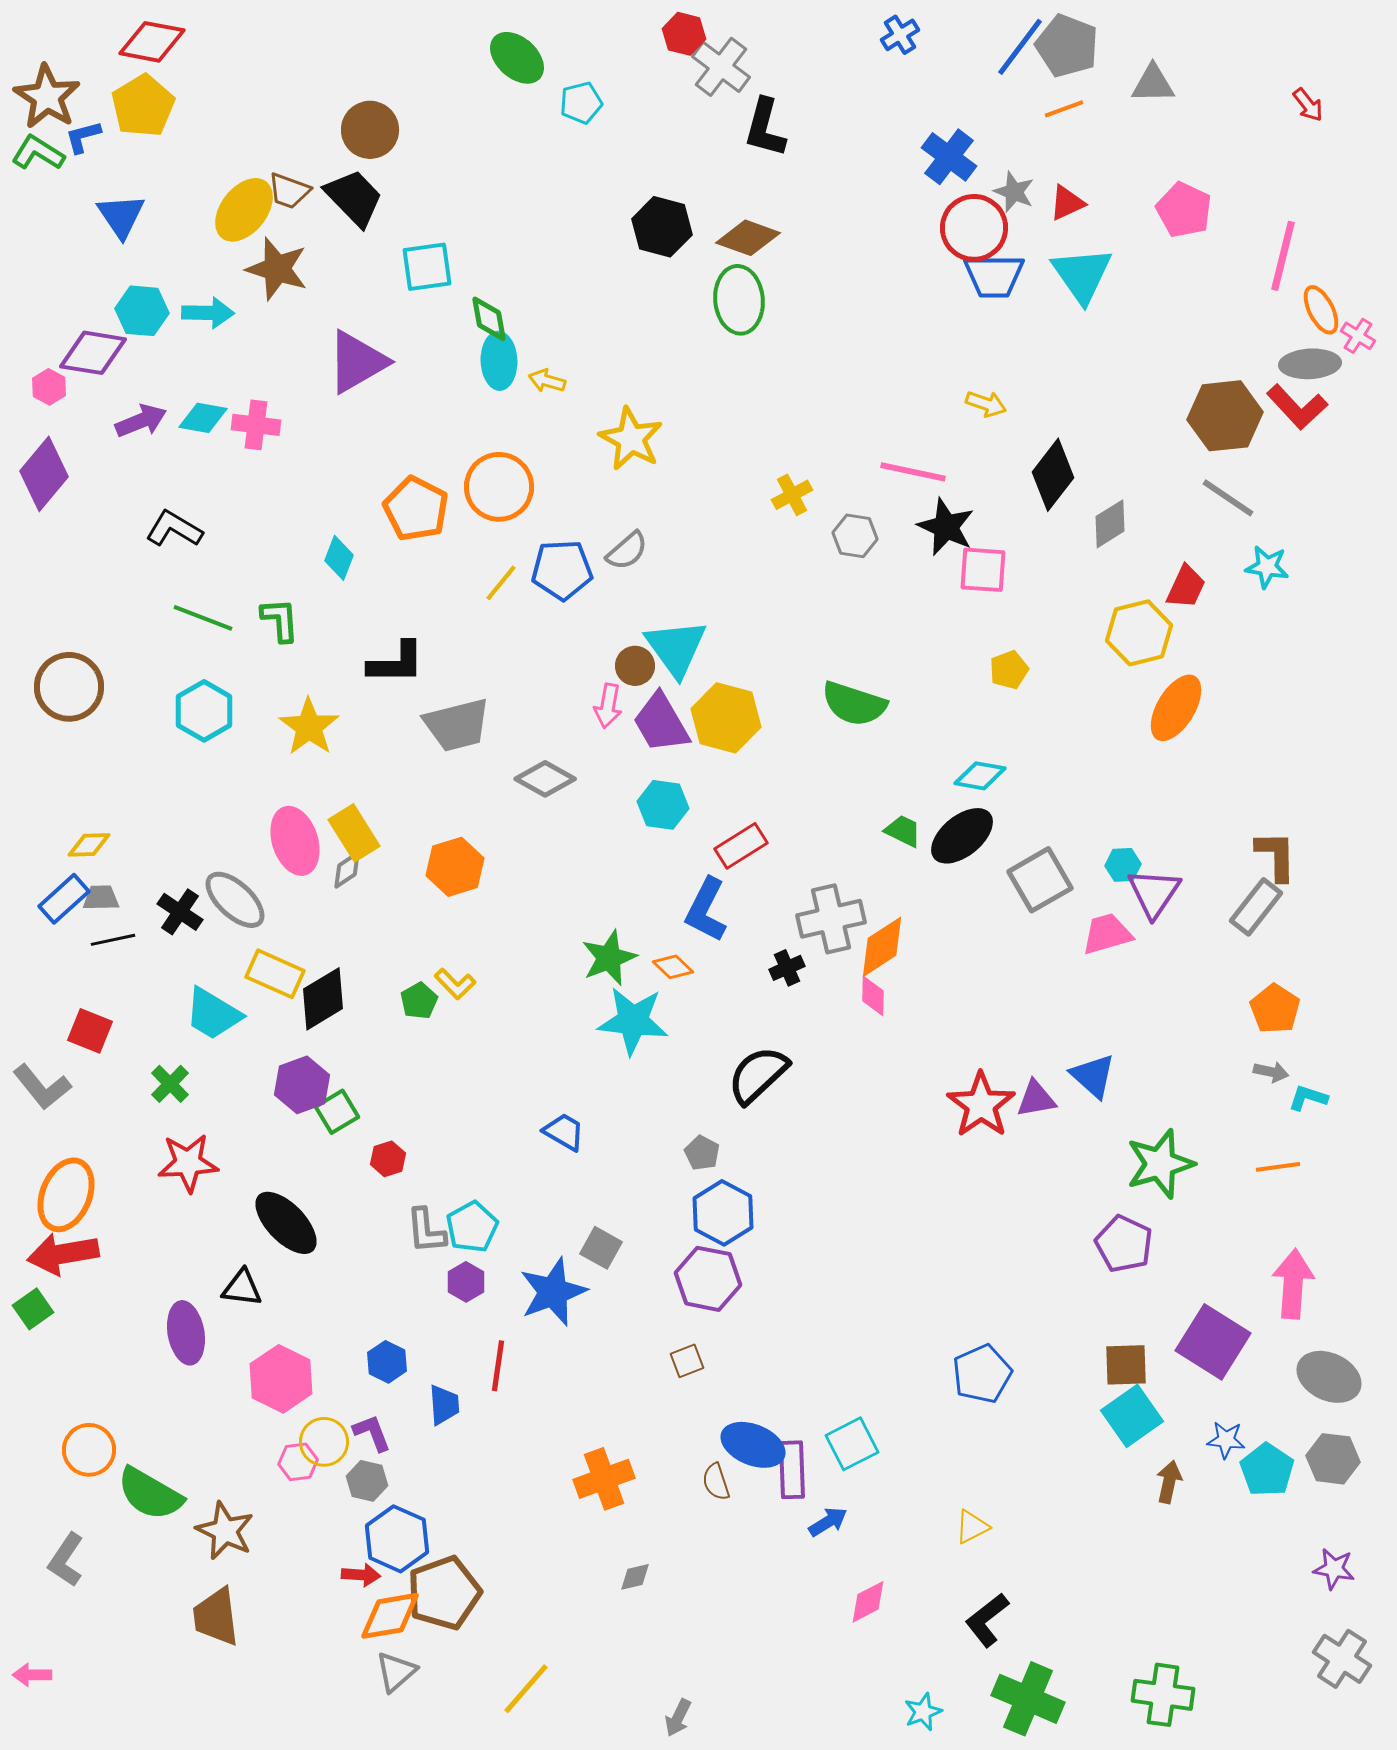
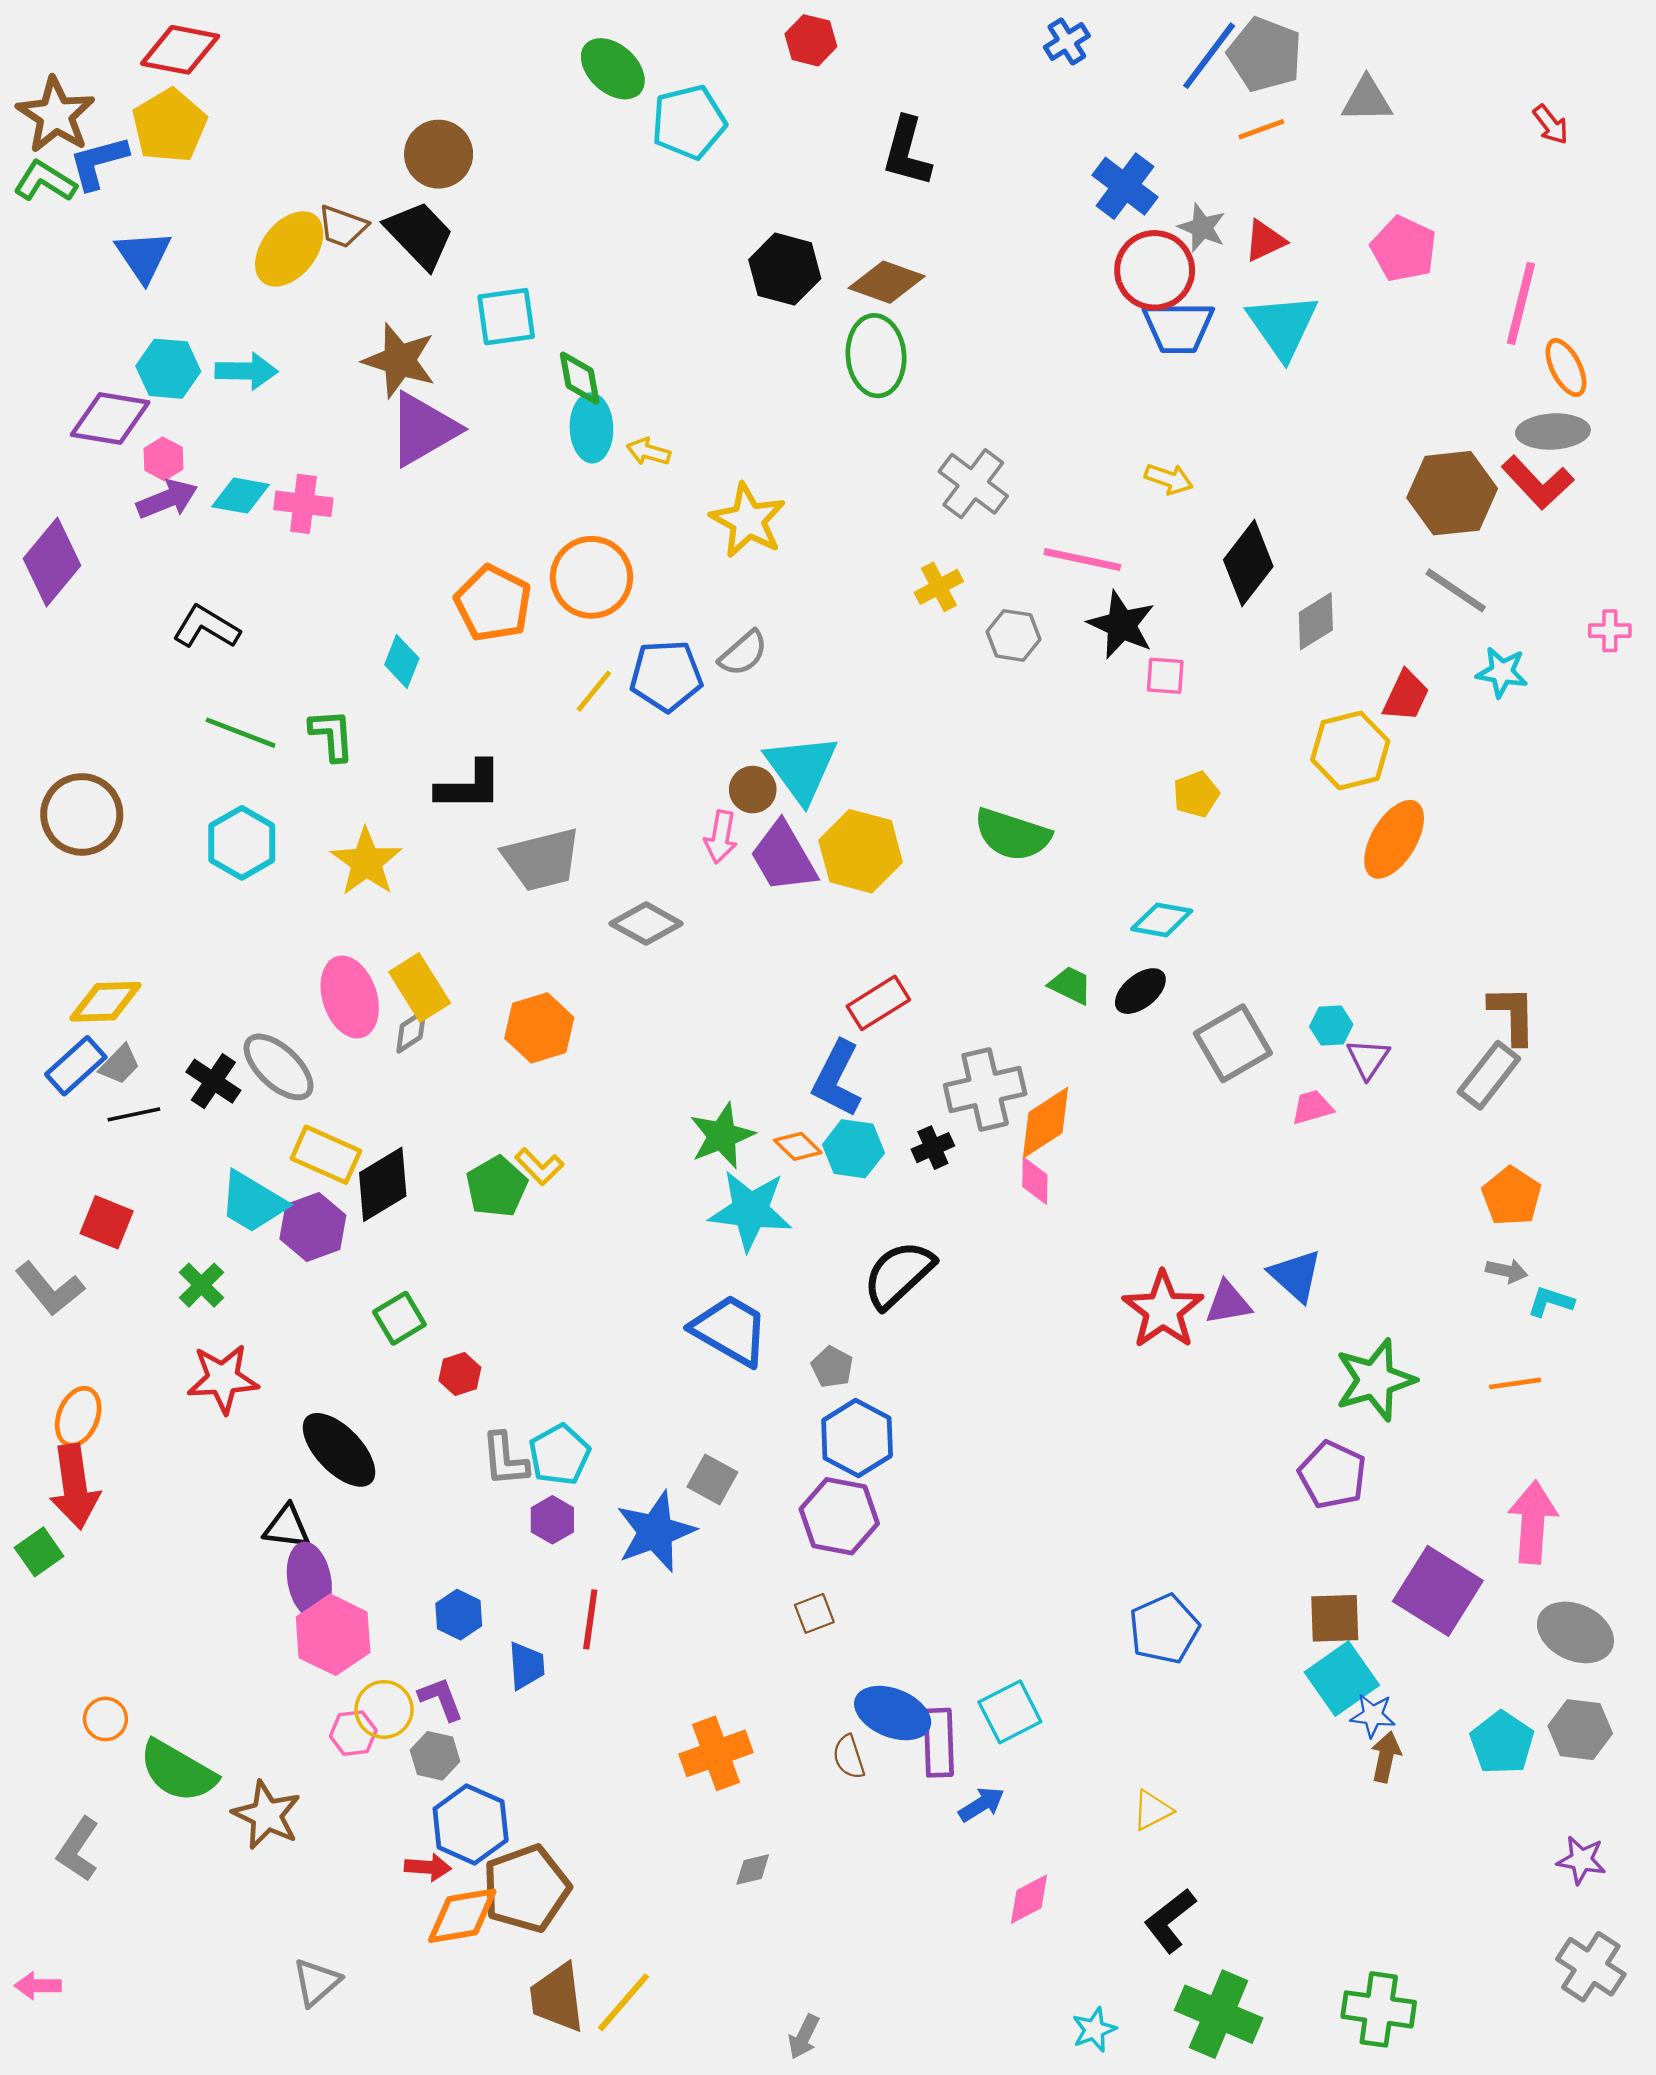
gray cross: (721, 67) -> (973, 484), moved
cyan pentagon: (581, 103) -> (689, 122), size x1.5
blue L-shape: (83, 137) -> (98, 162), size x1.4
brown star: (277, 269) -> (399, 360), moved
pink cross: (1358, 336) -> (1610, 631), moved, turned -32
pink hexagon: (49, 387) -> (164, 459), moved
pink square: (983, 570) -> (1165, 676), size x0.7
cyan hexagon: (663, 805) -> (853, 1149), moved
black ellipse: (962, 836) -> (1140, 991), size x0.7
yellow diamond: (89, 845) -> (105, 1002), size x1.4
purple triangle: (1154, 893) -> (1368, 1059), size x0.7
gray trapezoid: (101, 898) -> (120, 1065), turned 135
pink trapezoid: (1107, 934) -> (1312, 1107), size x0.7
green pentagon: (419, 1001) -> (497, 1187), size x1.4
purple hexagon: (302, 1085) -> (313, 1227), moved
blue trapezoid: (564, 1132) -> (730, 1330), moved, size x1.6
orange ellipse: (66, 1195) -> (78, 1417), size x0.7
red arrow: (63, 1254) -> (75, 1487), turned -88
purple ellipse: (186, 1333) -> (309, 1580), moved
blue star: (1226, 1440) -> (1373, 1715), moved
orange circle: (89, 1450) -> (105, 1719), size x0.7
brown trapezoid: (216, 1617) -> (557, 1998), moved
gray triangle: (396, 1672) -> (316, 1982), moved

